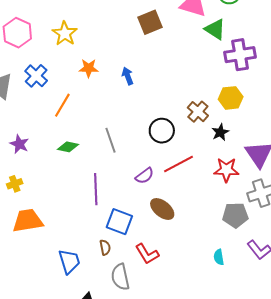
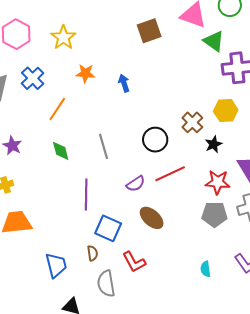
green diamond: (68, 147) -> (61, 151), turned 60
gray pentagon: (235, 215) -> (214, 214), moved

